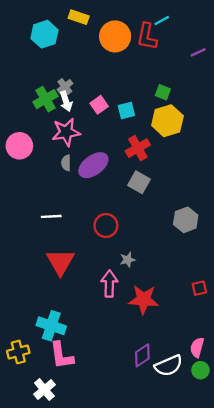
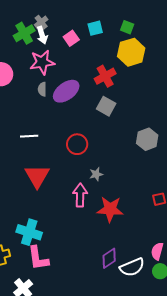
cyan square: (126, 110) -> (95, 28), moved

